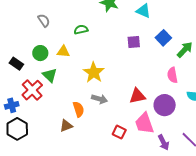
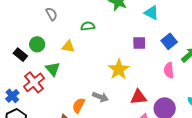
green circle: (40, 53) -> (37, 44), moved
yellow star: (94, 72) -> (119, 69), moved
pink semicircle: (172, 75) -> (169, 70), moved
blue cross: (12, 105) -> (12, 96), turned -32
orange semicircle: (78, 109) -> (79, 105), turned -140

